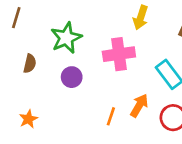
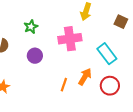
green star: (66, 38) -> (31, 27), size x0.6

